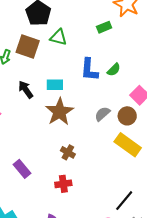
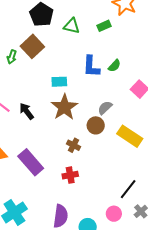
green triangle: (58, 37) -> (72, 26), moved
brown square: (28, 47) -> (32, 46), turned 30
black arrow: (26, 89) -> (27, 111), moved
brown circle: (127, 116) -> (96, 125), moved
purple rectangle: (22, 169) -> (31, 162), size x1.5

